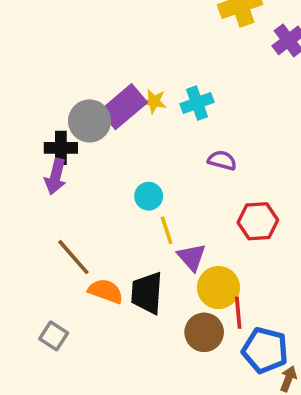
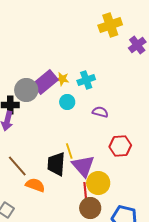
cyan circle: (149, 196) -> (67, 102), moved
purple triangle: (192, 257) -> (83, 166), size x1.4
black trapezoid: (147, 293) -> (56, 164), moved
red line: (238, 313) -> (85, 191), moved

